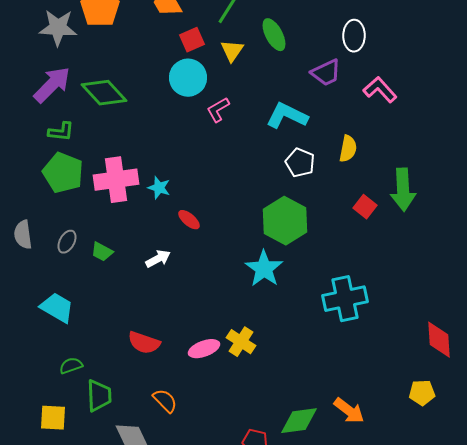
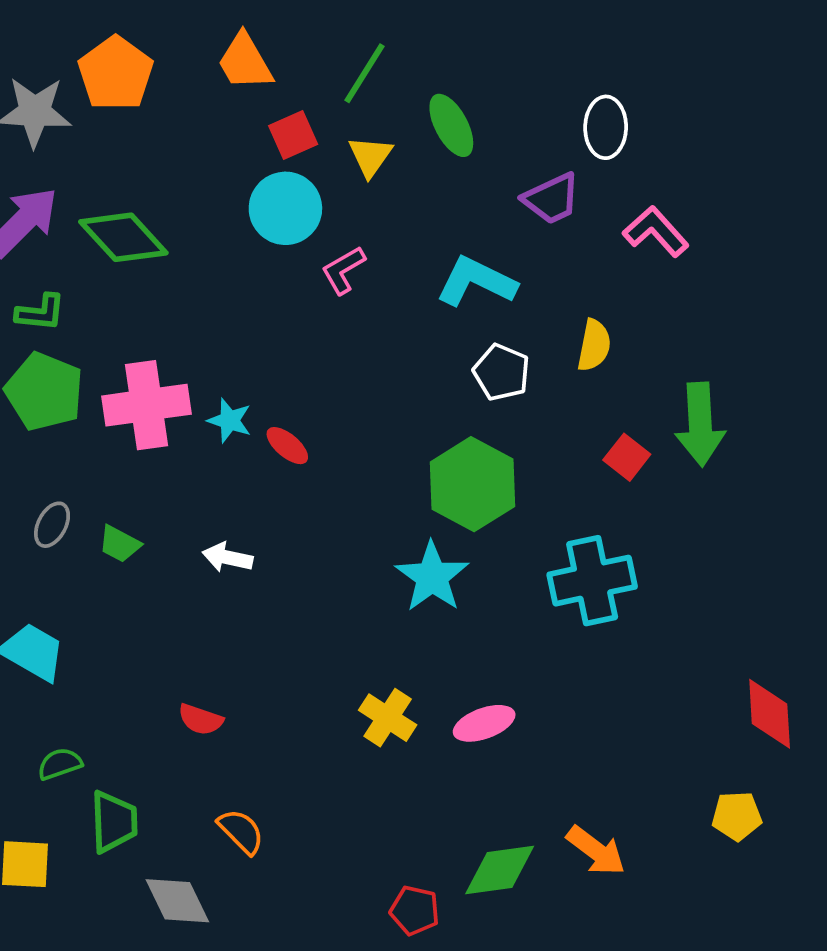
red ellipse: (189, 220) -> (287, 446), moved
white arrow: (158, 259) -> (228, 557), turned -140
cyan cross: (345, 299) -> (592, 581), moved
red semicircle: (144, 343) -> (201, 719), size x0.7
pink ellipse: (204, 349) -> (484, 723), moved

